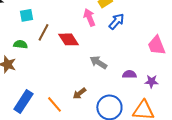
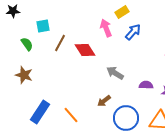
green semicircle: (20, 44) -> (27, 44), moved, turned 48
brown arrow: (79, 93) -> (104, 101), moved

